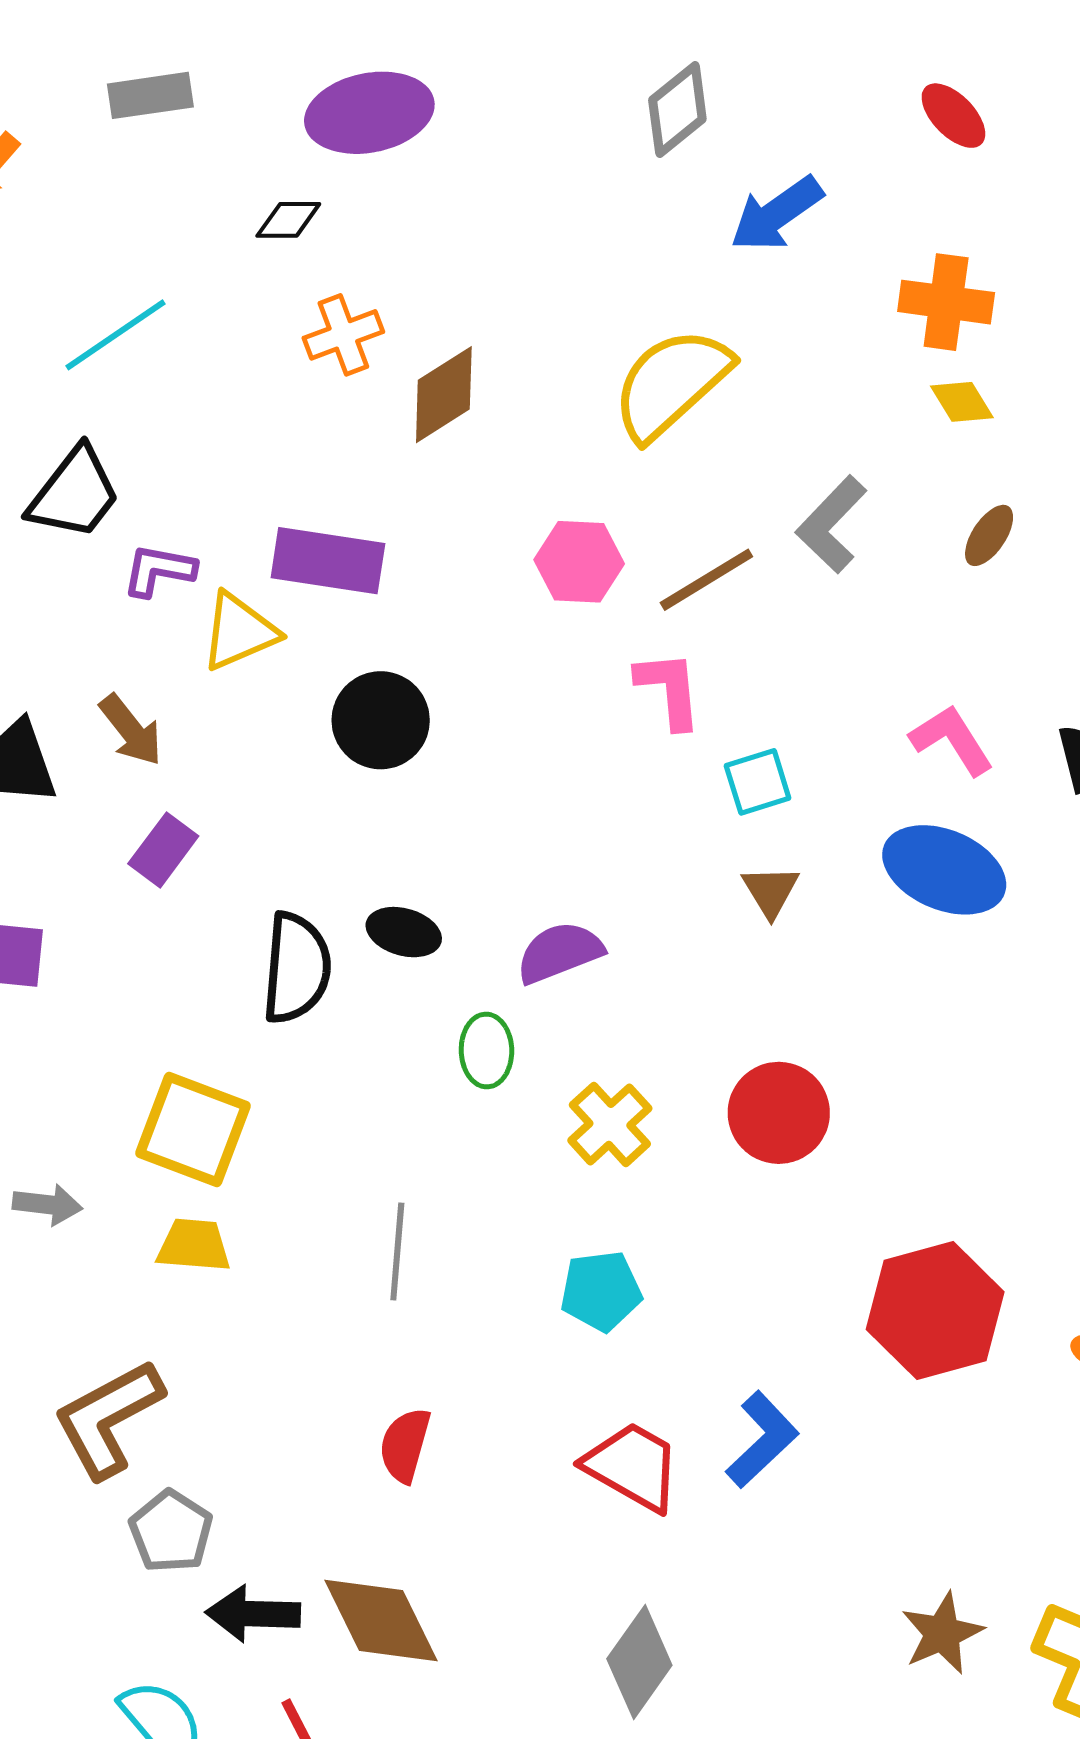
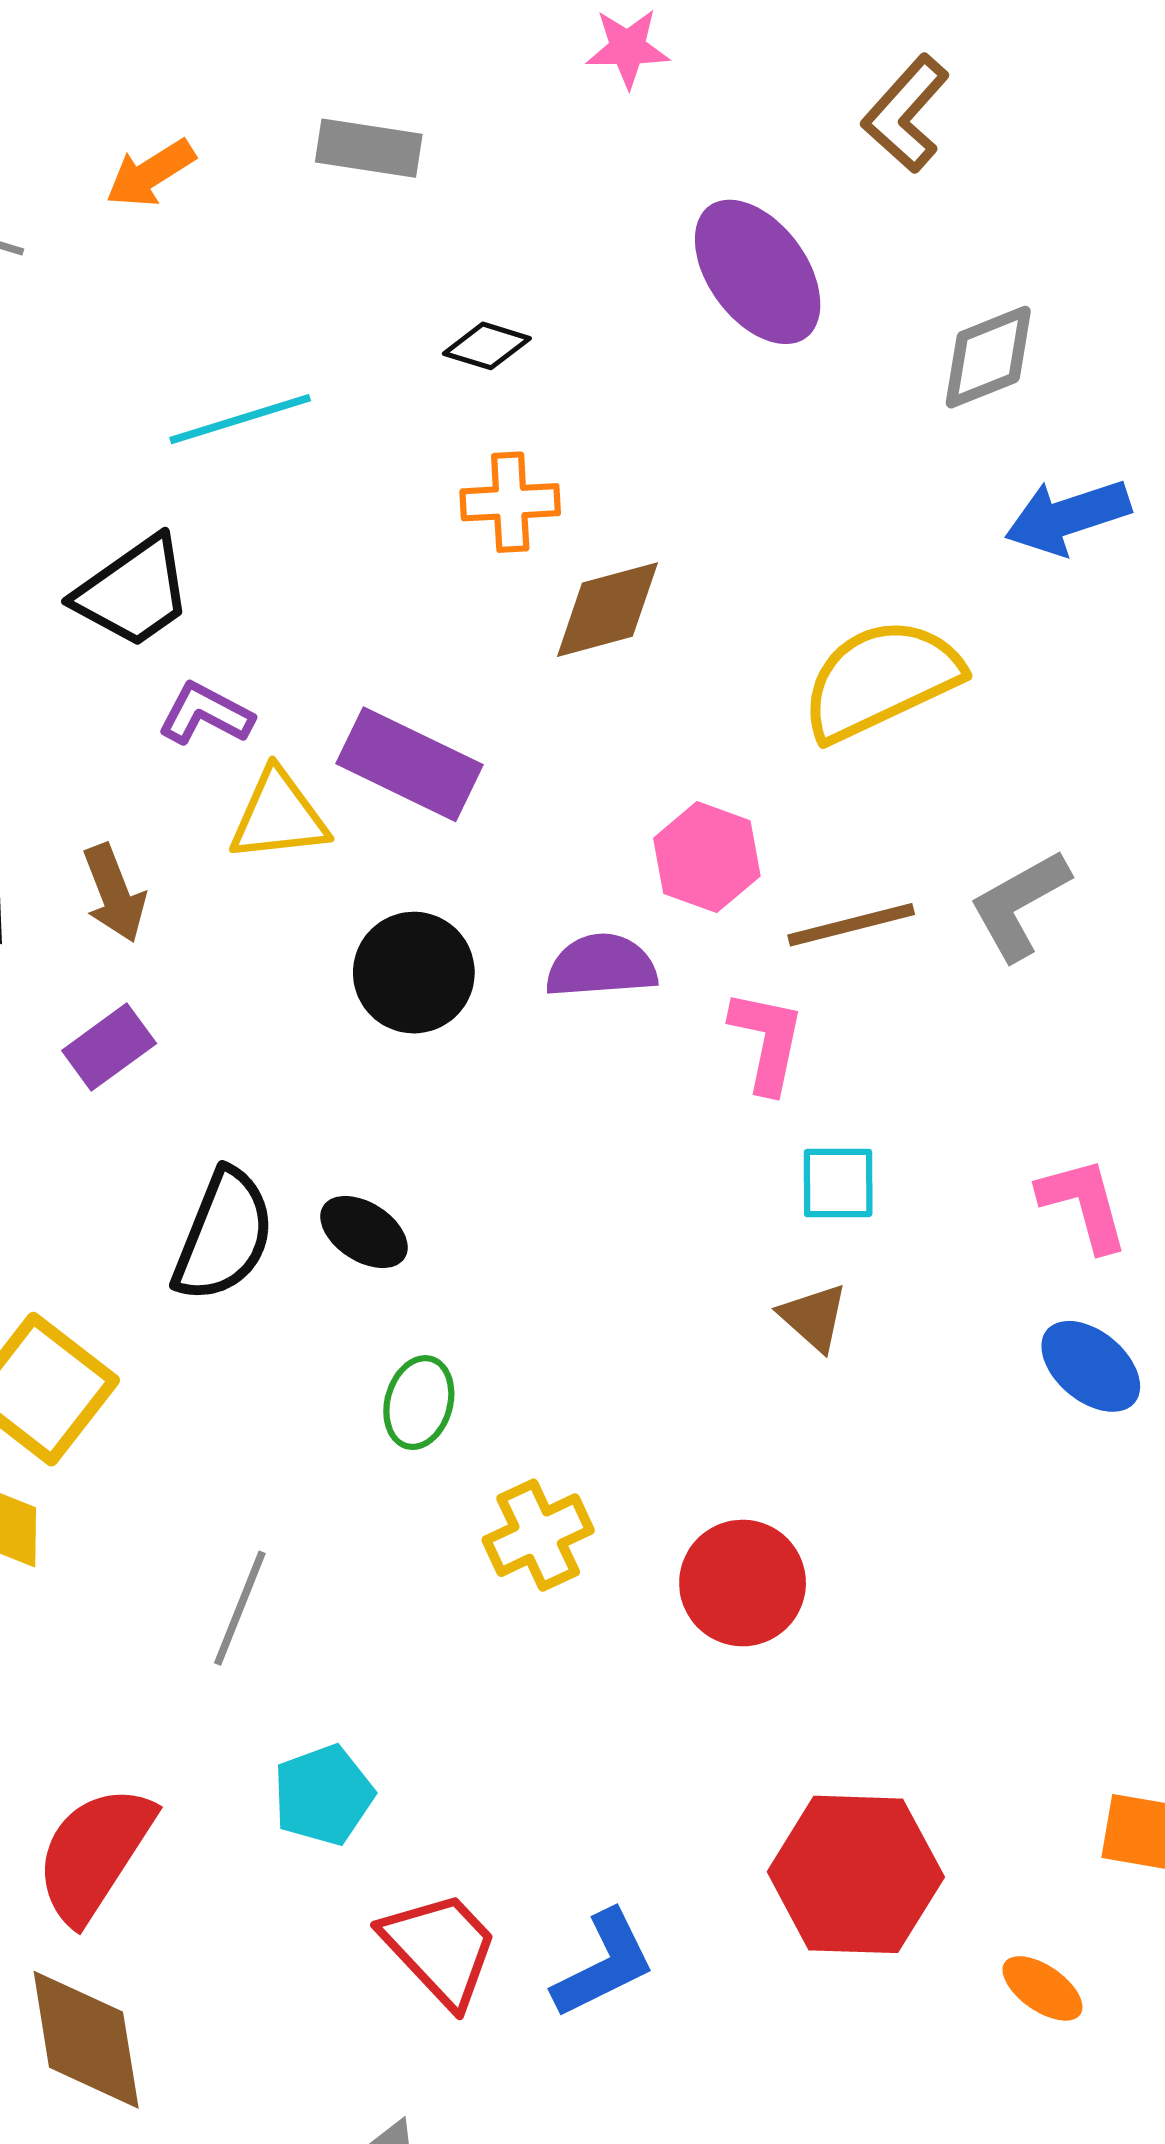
purple ellipse: (369, 113) -> (758, 272), moved, turned 48
blue ellipse: (944, 870) -> (1091, 1366), moved, size x0.7
brown triangle: (771, 891) -> (814, 1317), turned -34
purple semicircle: (560, 952) -> (601, 966), moved
cyan pentagon: (601, 1291) -> (323, 1795), moved, turned -30
red semicircle: (405, 1445) -> (94, 1854), moved, size x1.6

